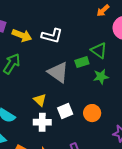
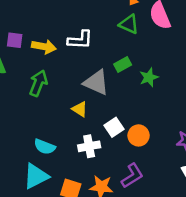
green triangle: (99, 50) -> (129, 24), moved
yellow triangle: (40, 100) -> (80, 109), moved
orange circle: (92, 113) -> (139, 135), moved

